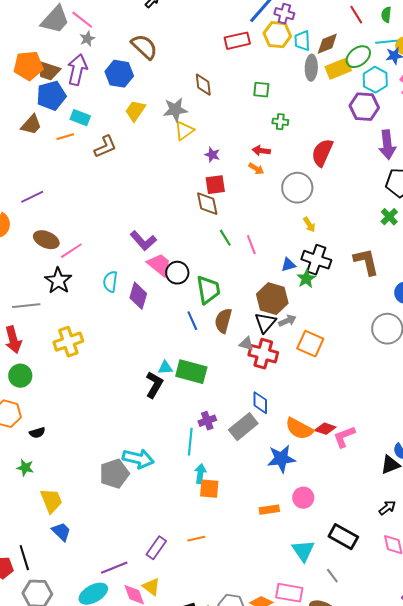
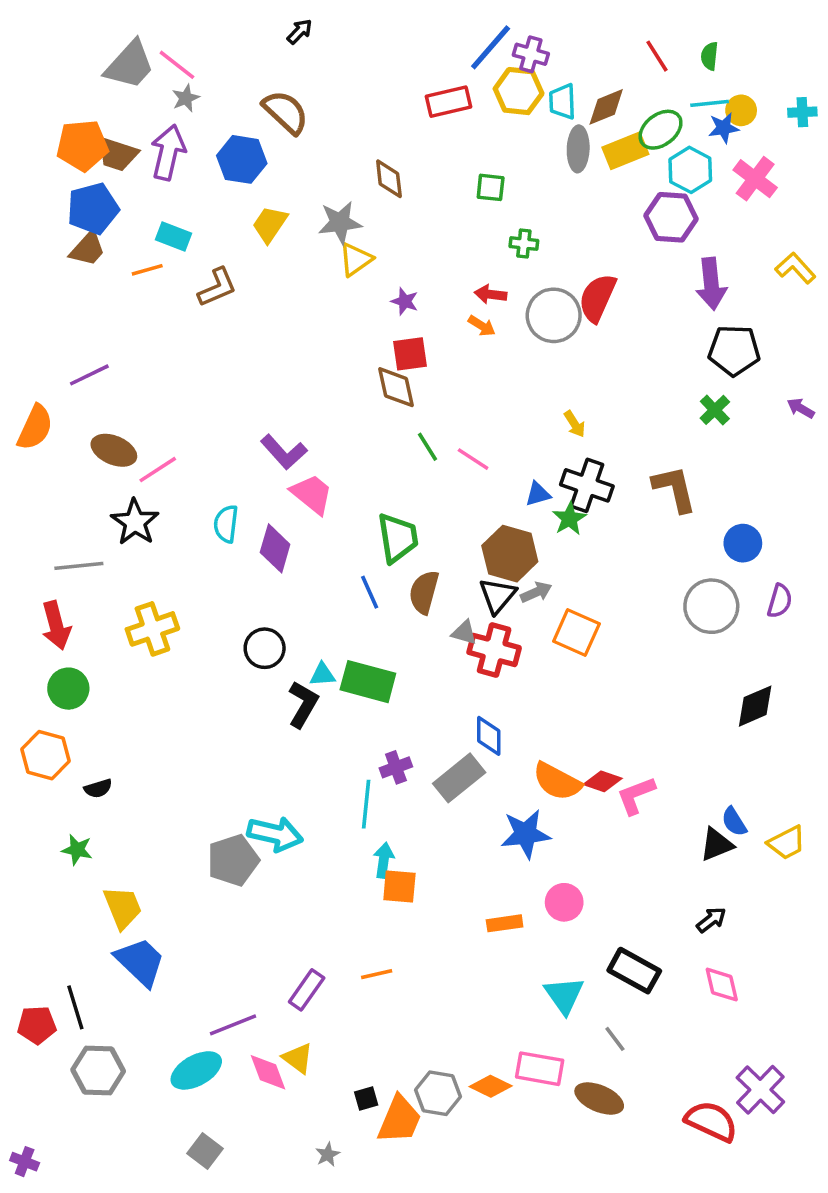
blue pentagon: (51, 96) -> (93, 208), moved
gray circle: (297, 188) -> (554, 315), moved
pink line: (251, 245) -> (473, 459), turned -36
black circle: (177, 273) -> (265, 648), moved
blue trapezoid: (61, 532) -> (140, 962), size x1.5

